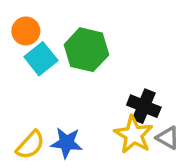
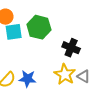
cyan square: (41, 59) -> (14, 32), turned 30
black cross: (144, 106) -> (71, 48), moved

